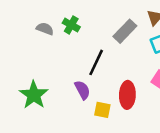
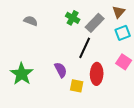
green cross: (71, 25) -> (73, 18), moved
black line: (96, 62) -> (85, 48), moved

